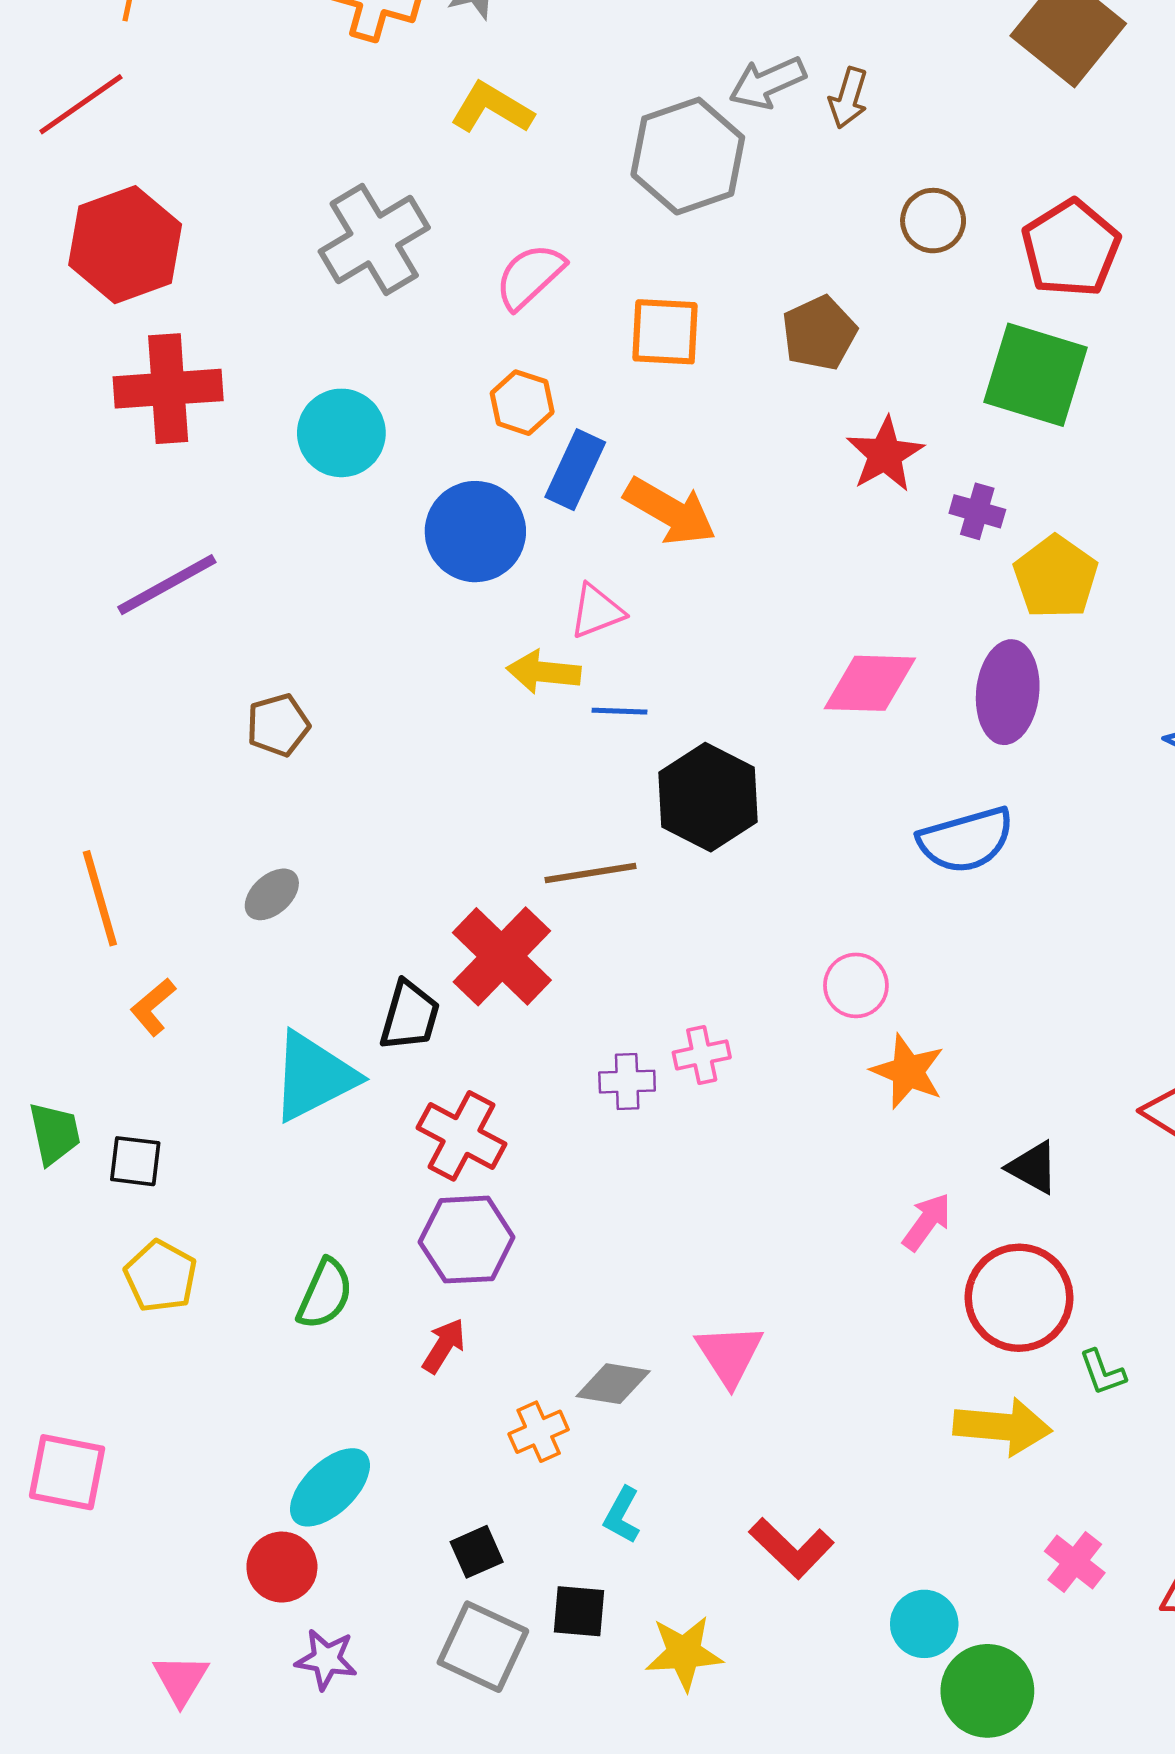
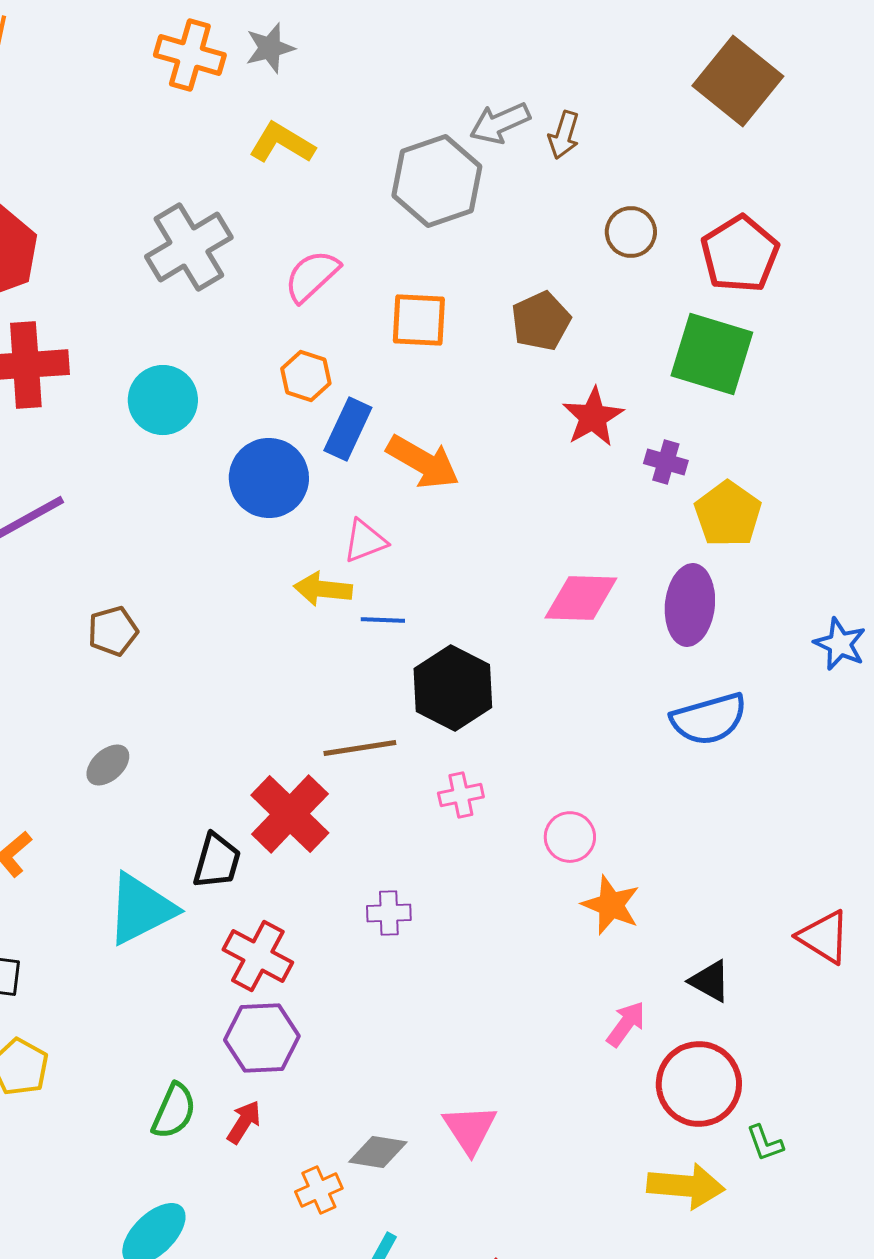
blue semicircle: (966, 840) -> (709, 719), moved
pink cross: (702, 1055) -> (461, 795), moved
green semicircle: (325, 1294) -> (174, 1111), moved

